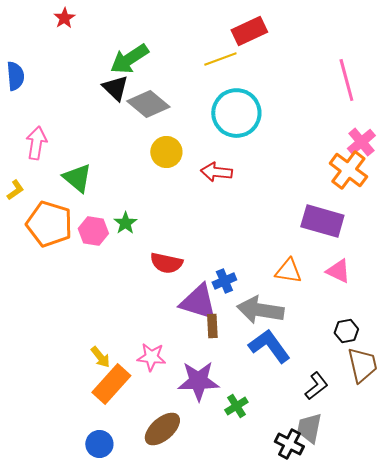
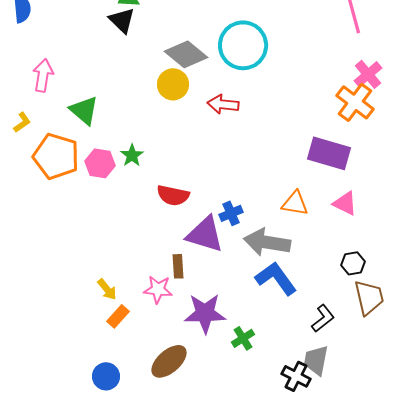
gray diamond: (148, 104) -> (186, 54), moved
brown rectangle: (212, 326) -> (178, 266), moved
orange rectangle: (111, 384) -> (118, 316), size x0.6

